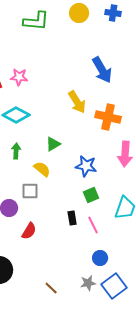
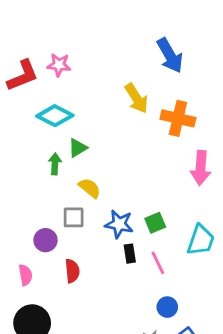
green triangle: (53, 144) -> (78, 148), moved
blue star: (86, 166) -> (119, 224), moved
red semicircle: (29, 231) -> (72, 271), turned -36

